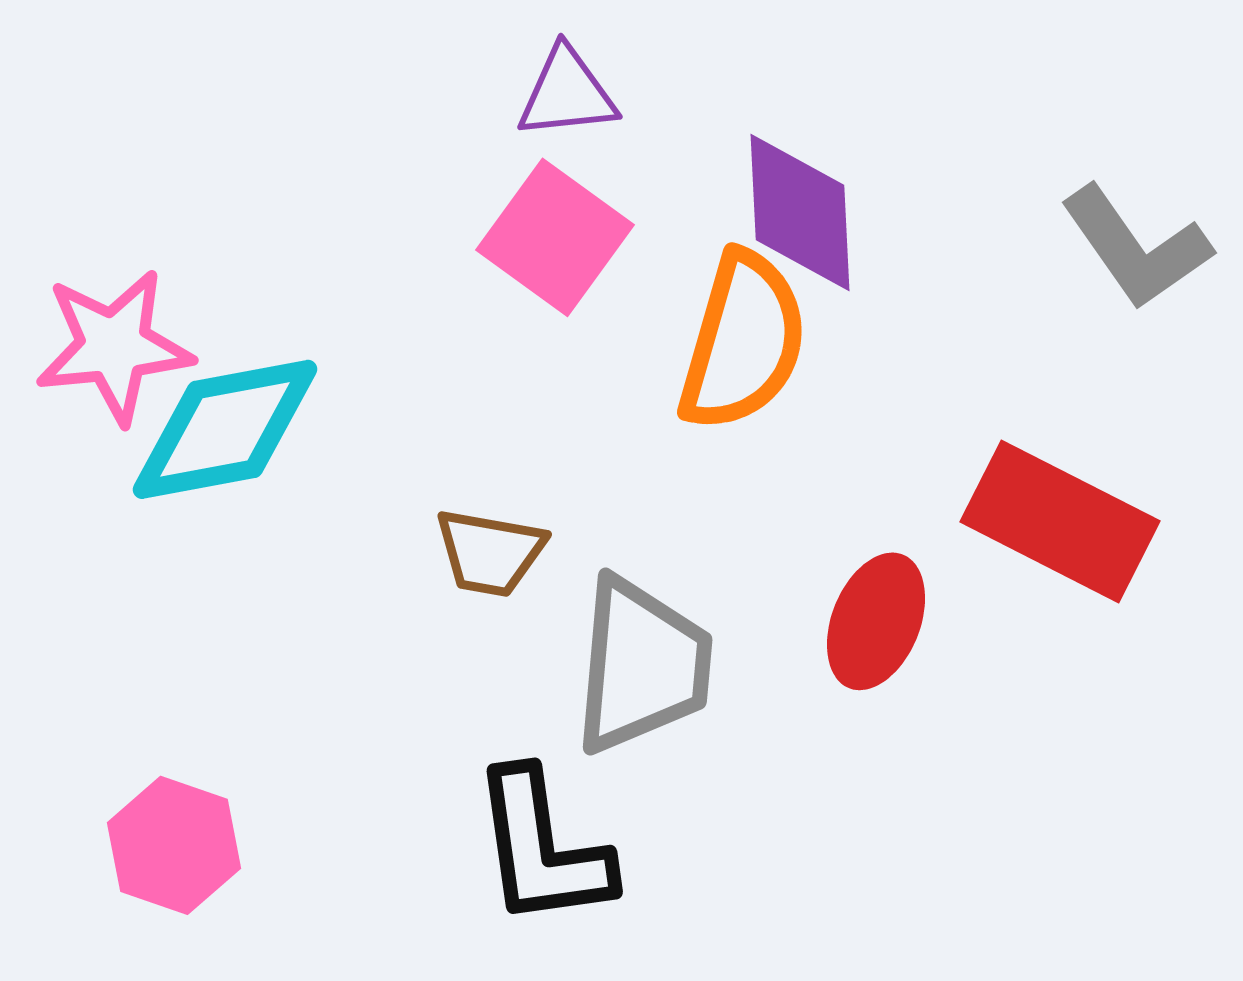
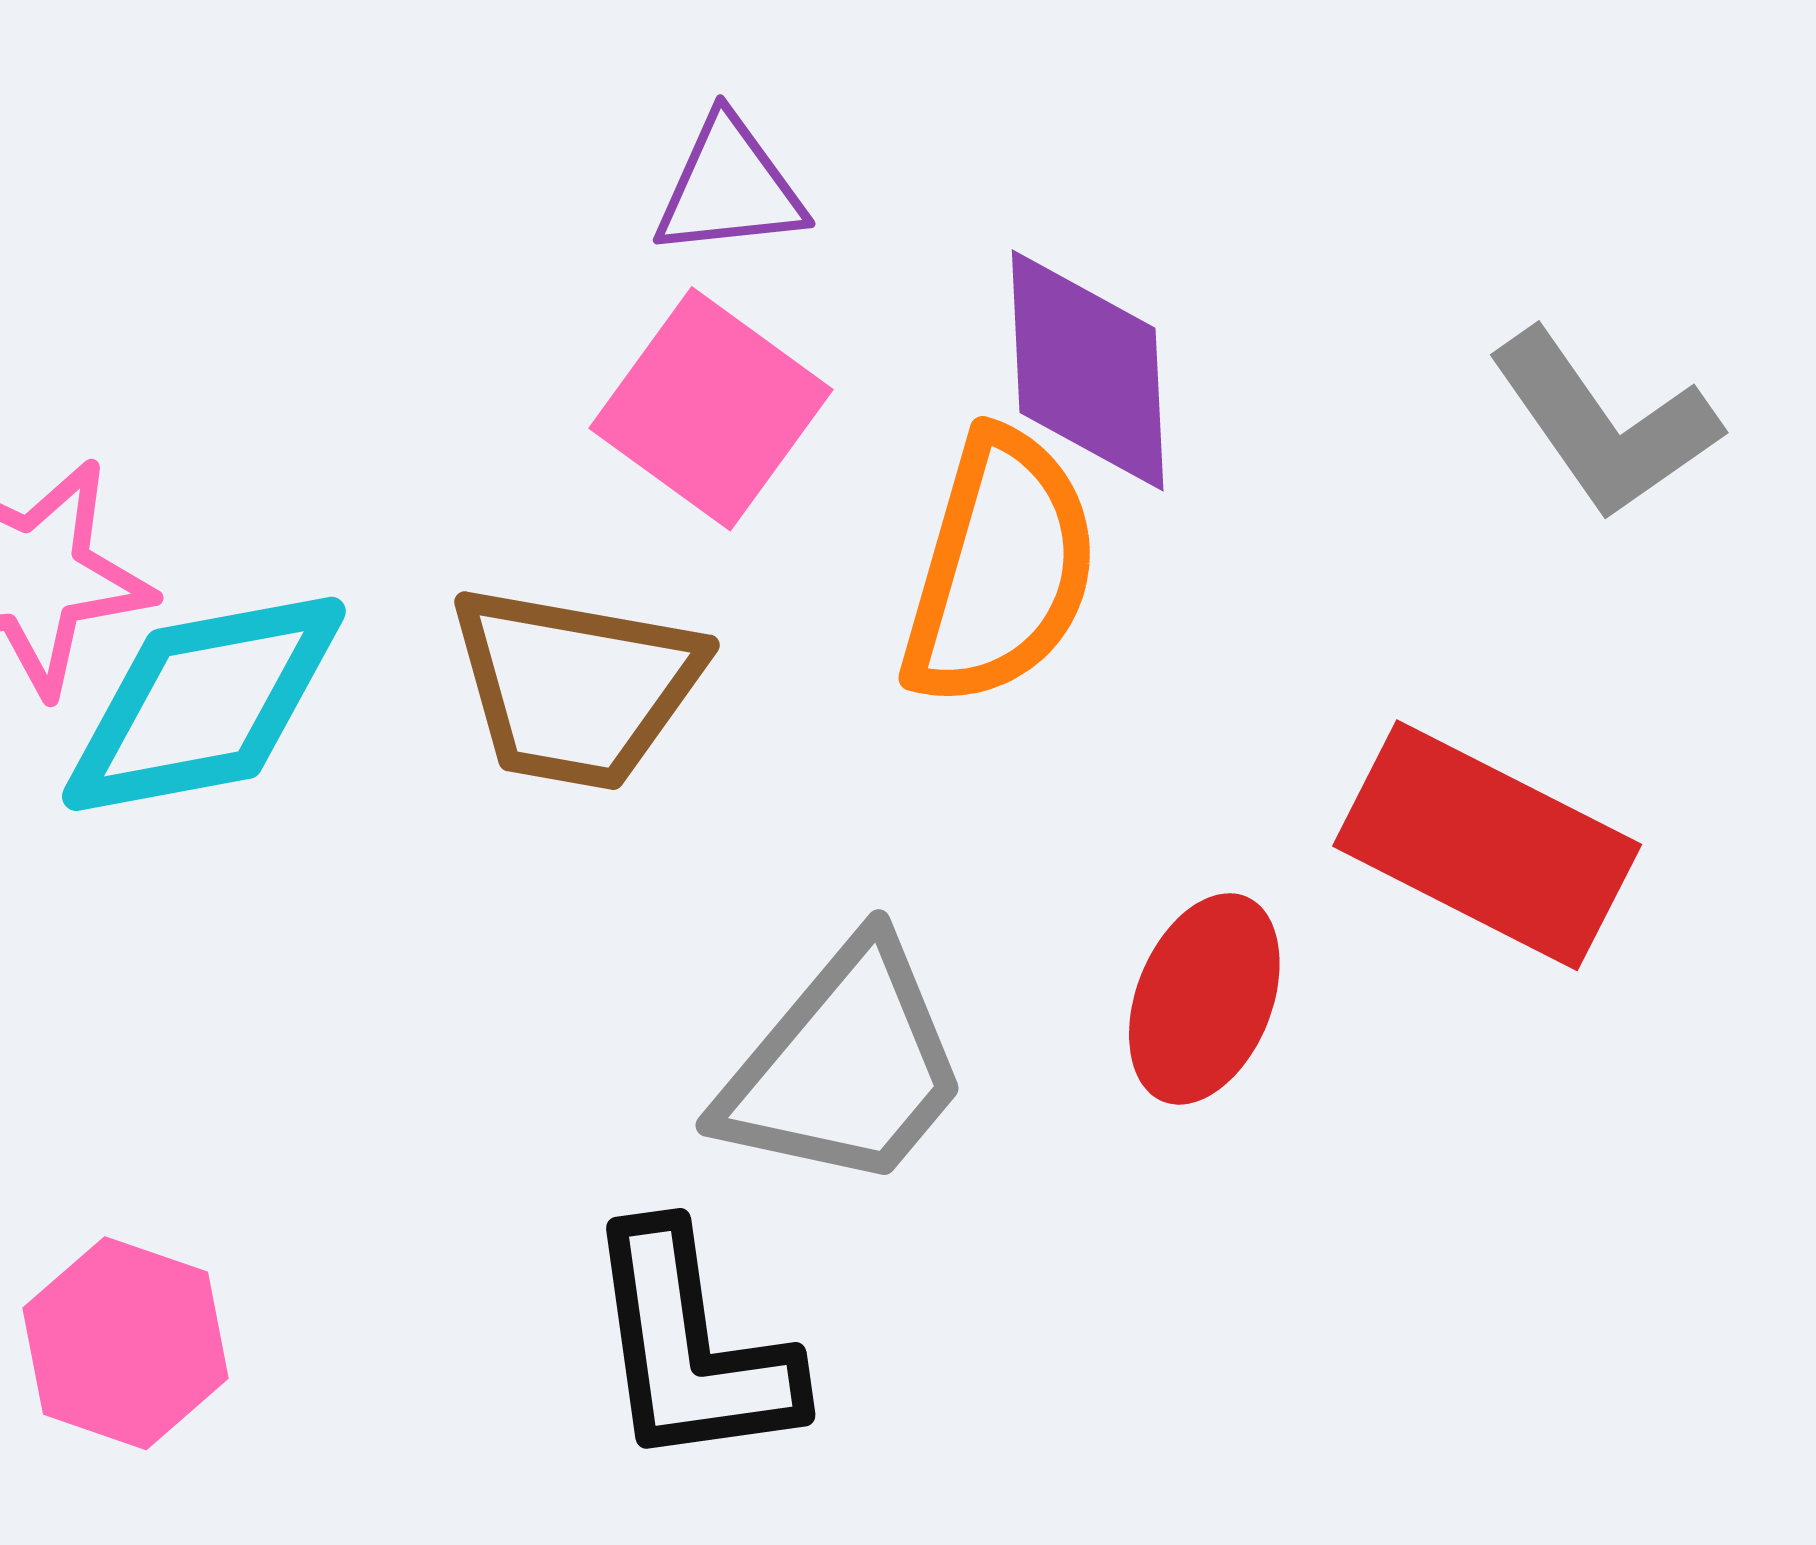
brown trapezoid: (490, 552) -> (576, 687), moved, size x1.5
gray trapezoid: (642, 665) -> (845, 1067), turned 35

